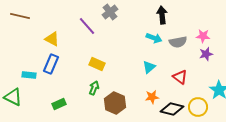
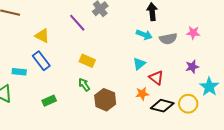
purple star: (206, 54) -> (192, 67), moved
blue rectangle: (51, 64) -> (41, 61), turned -60
red triangle: (180, 77) -> (156, 78), moved
green arrow: (94, 88) -> (84, 85), turned -56

